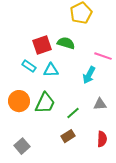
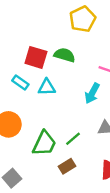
red square: (42, 45) -> (36, 57), turned 36
green trapezoid: (45, 103) -> (44, 144), moved

